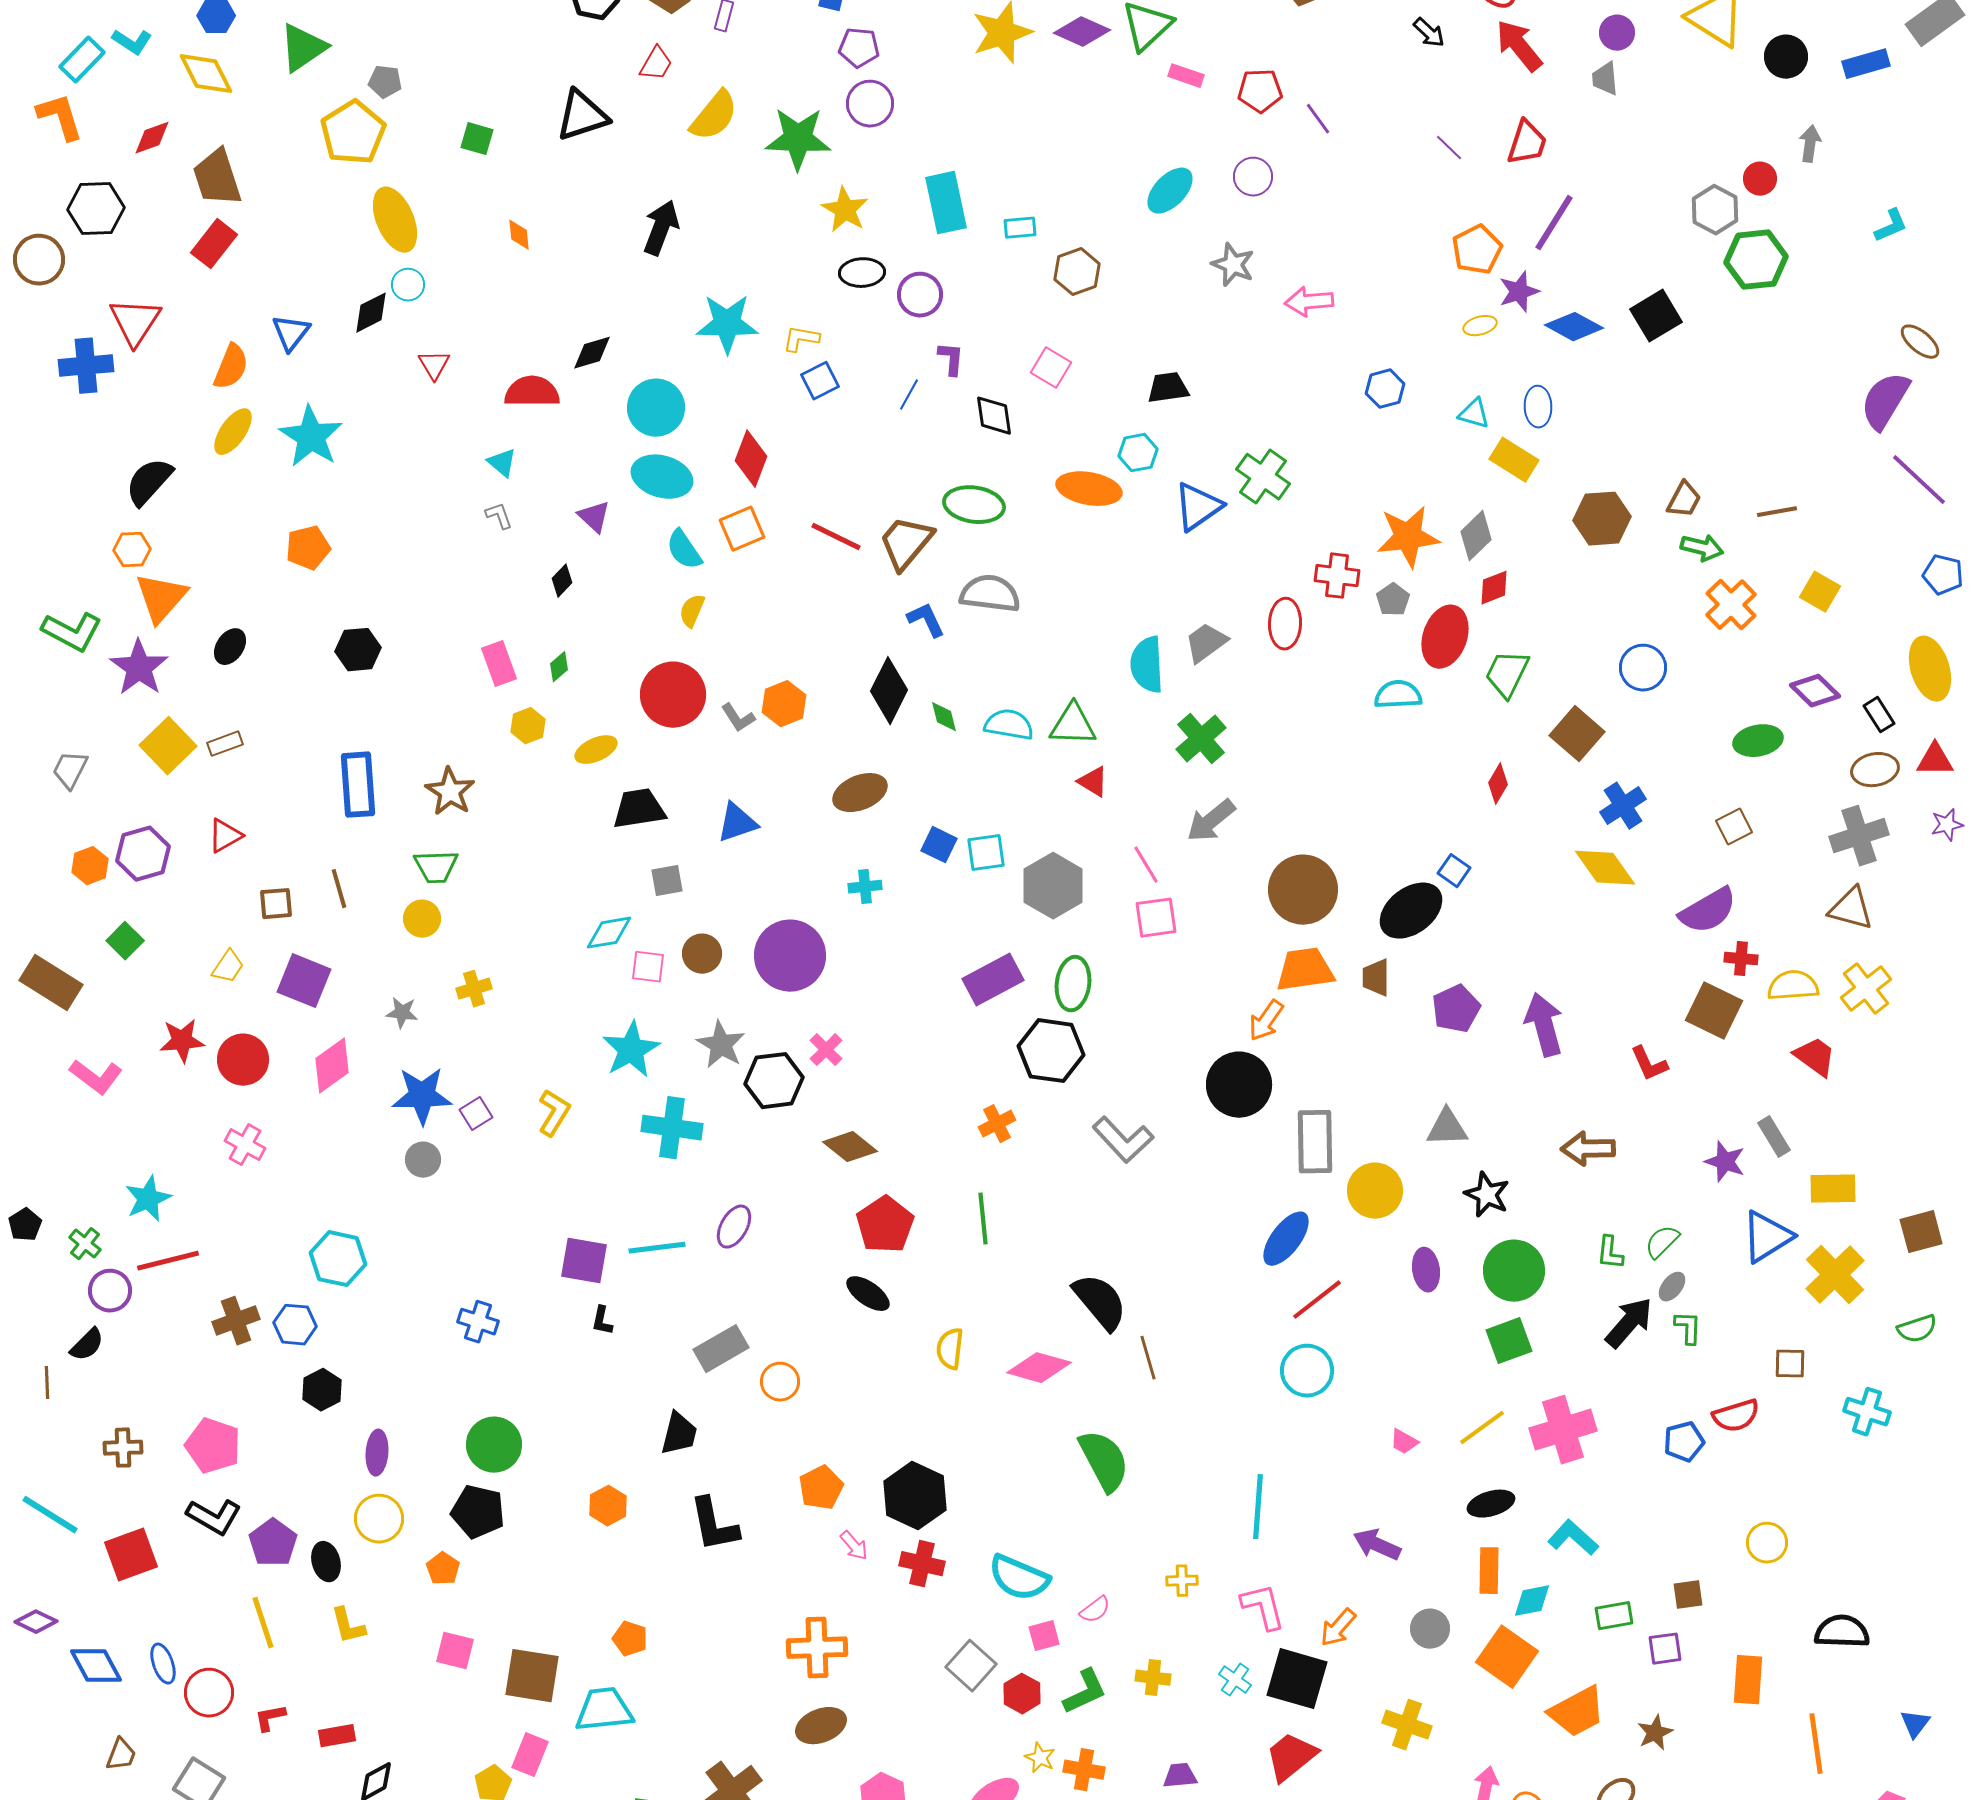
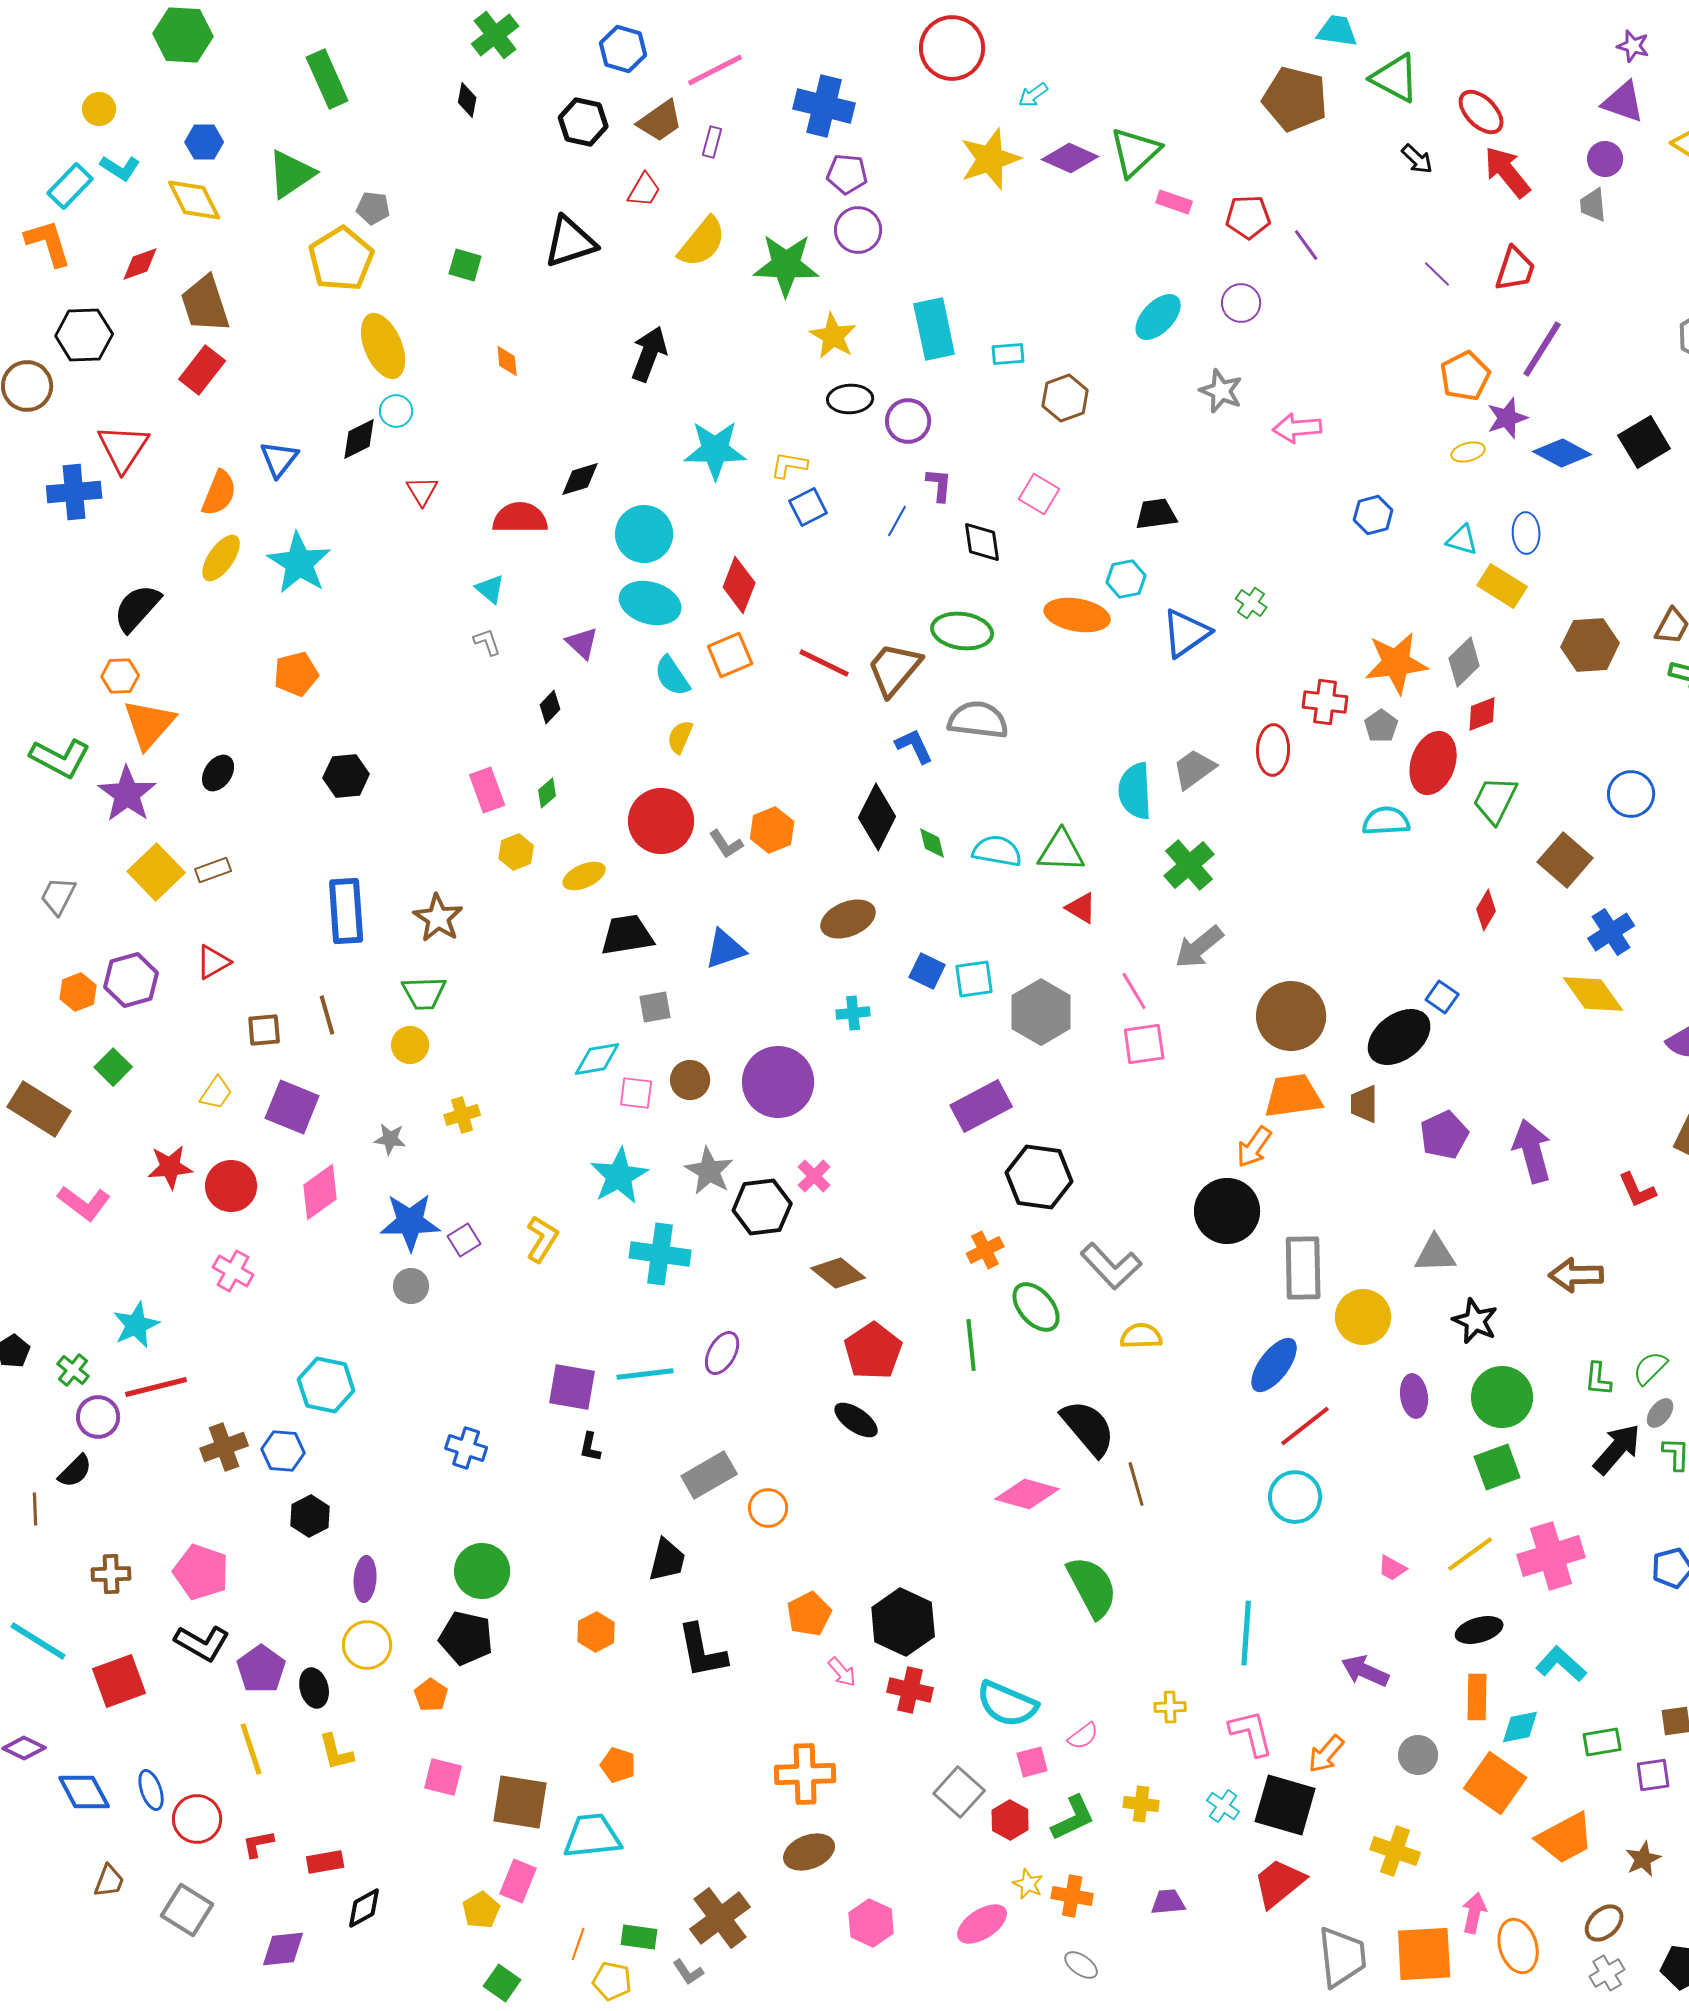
green cross: (1263, 477) -> (1251, 603), size x0.6
green ellipse: (1073, 984) -> (1036, 1307), moved, turned -48
yellow semicircle: (950, 1349) -> (1141, 1336), moved, turned 81

